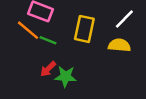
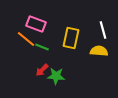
white line: (124, 19) -> (103, 30), turned -60

